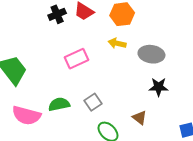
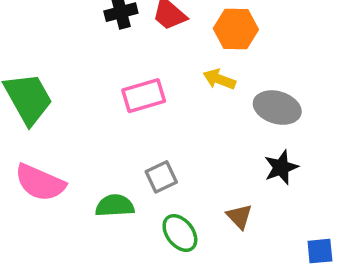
black star: (159, 87) -> (281, 167), turned -30
green semicircle: (59, 104) -> (115, 206), moved

